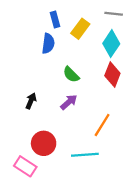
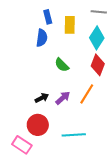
yellow rectangle: (80, 29) -> (70, 25), turned -36
black arrow: (31, 101) -> (42, 98), moved, turned 40
purple arrow: (69, 102) -> (63, 98), moved
orange line: (102, 125) -> (87, 94), moved

